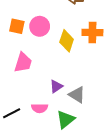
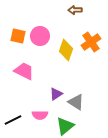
orange cross: (92, 33) -> (91, 42), turned -36
pink trapezoid: (23, 63) -> (24, 71), turned -80

